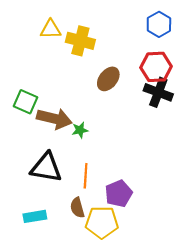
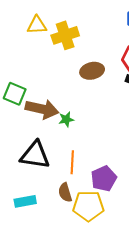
yellow cross: (80, 41) -> (65, 35), turned -32
brown ellipse: (108, 79) -> (92, 71), turned 40

